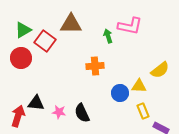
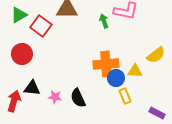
red circle: (21, 58) -> (22, 54), moved
orange cross: (95, 66) -> (106, 64), moved, size x1.4
yellow rectangle: (143, 111) -> (125, 96), moved

